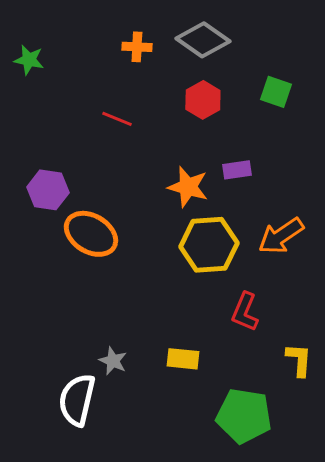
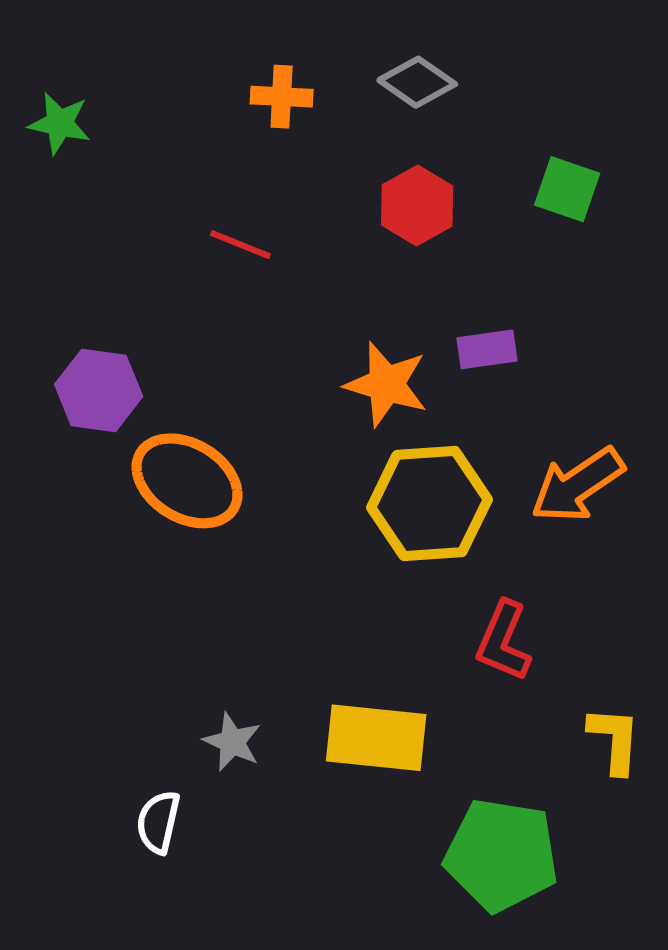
gray diamond: (203, 40) -> (417, 82), size x0.7
yellow rectangle: (183, 359) -> (376, 738), size x1.5
white semicircle: (77, 400) -> (158, 822), size x0.6

